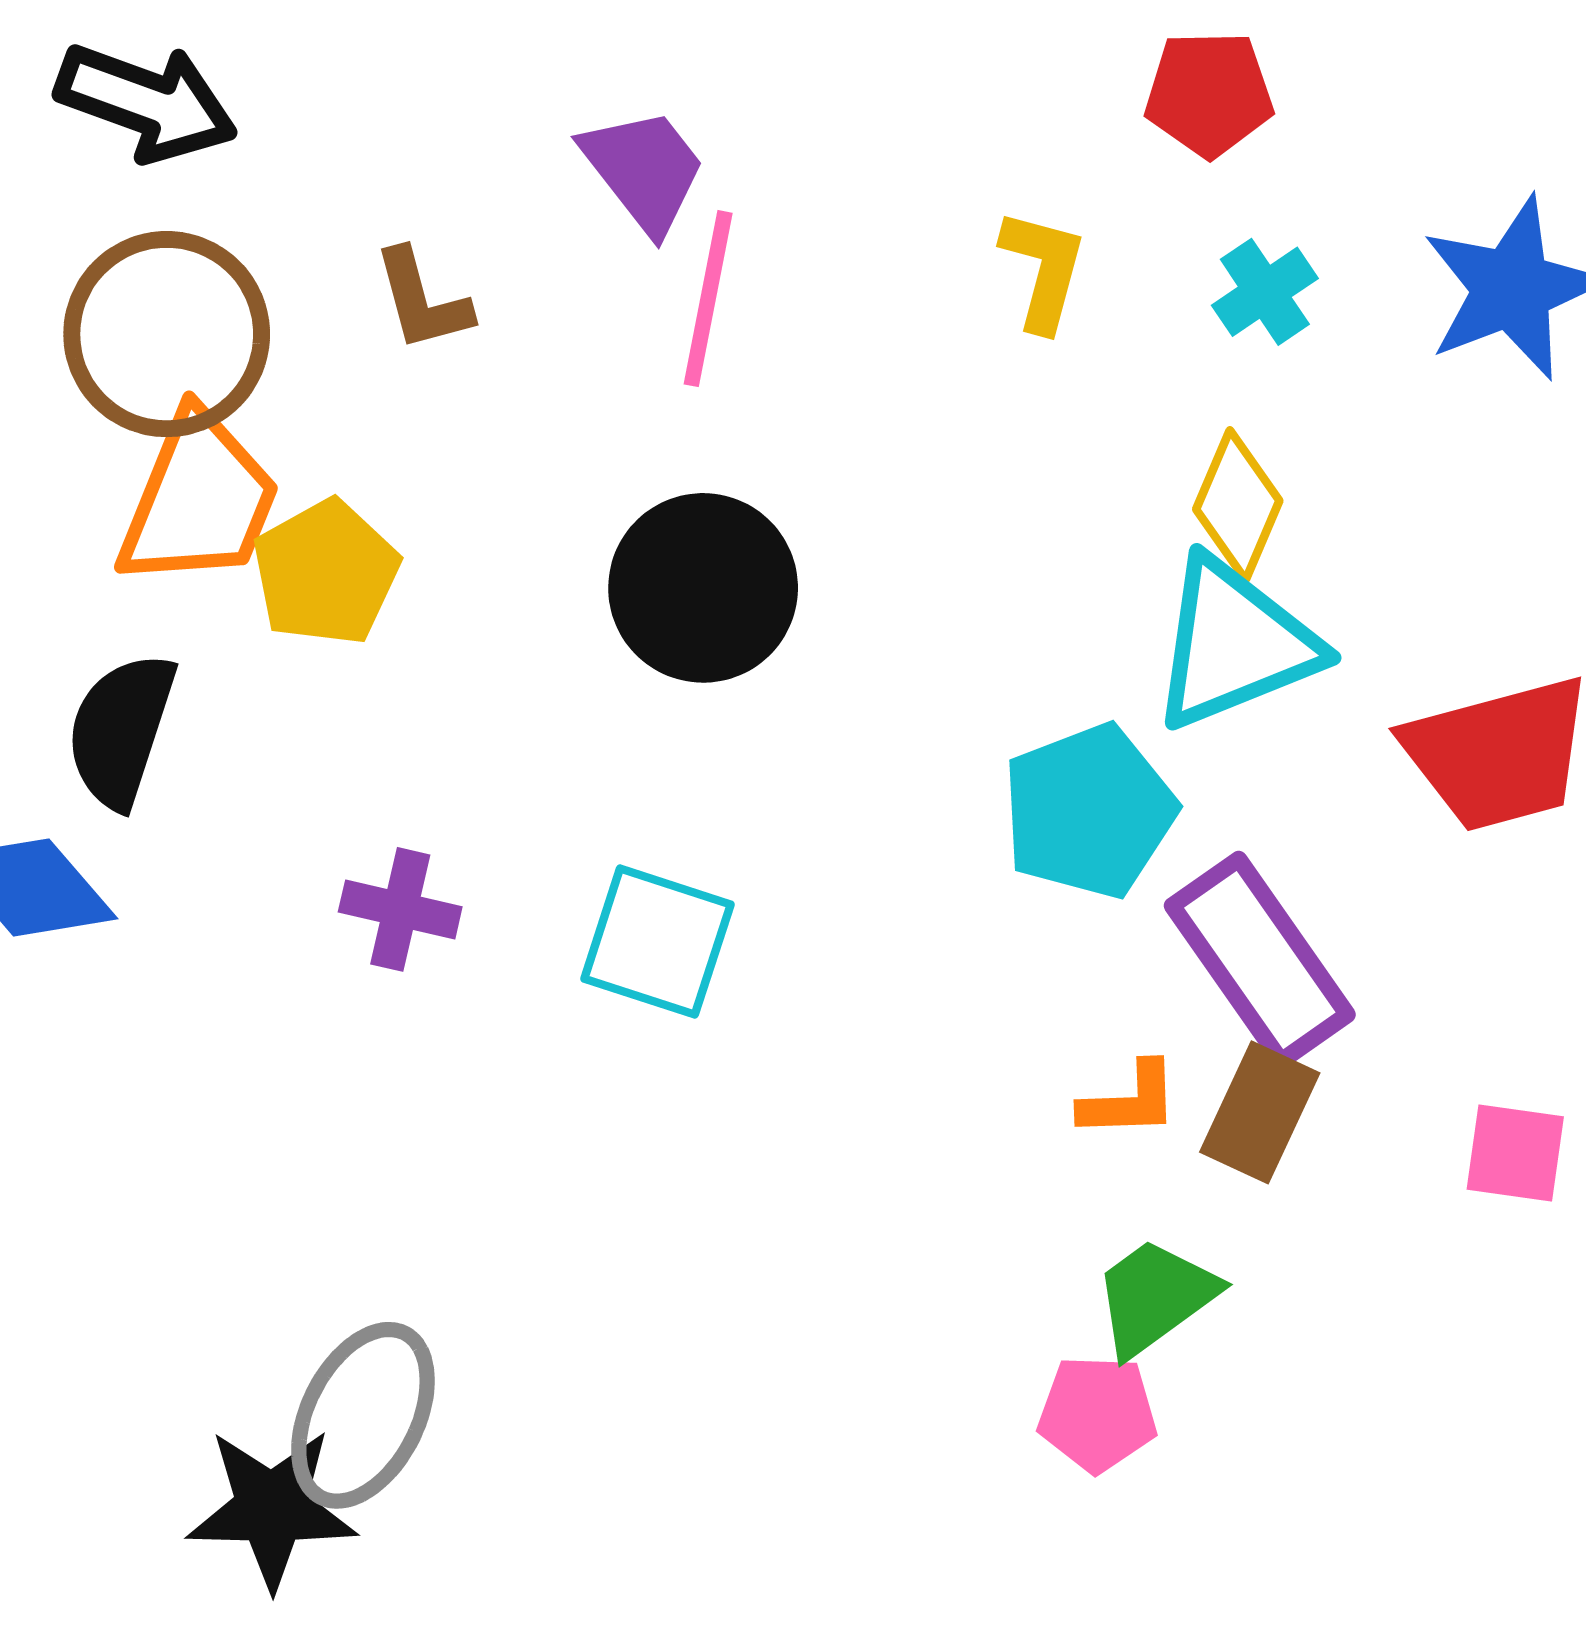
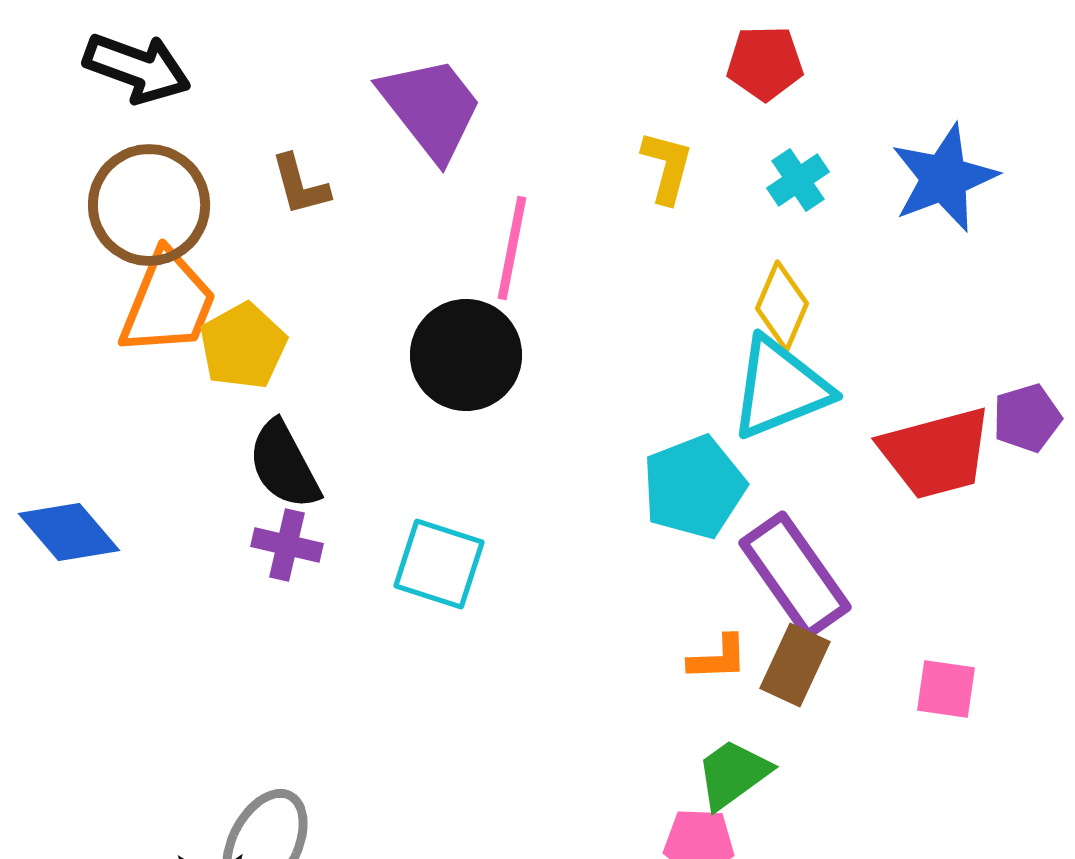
purple trapezoid: (644, 170) -> (431, 108), size x1.4
pink line: (708, 299) -> (512, 248), moved
black semicircle: (121, 730) -> (284, 465), moved, turned -46

